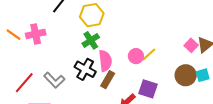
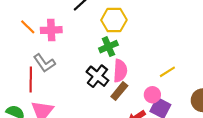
pink circle: (136, 56) -> (152, 95), moved
gray L-shape: (54, 80) -> (44, 63), moved
red line: (24, 83) -> (31, 80), turned -50

